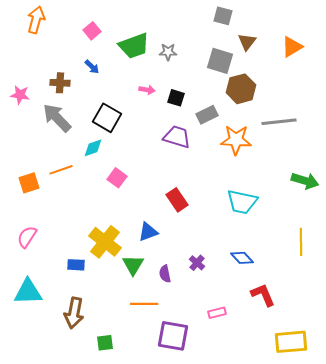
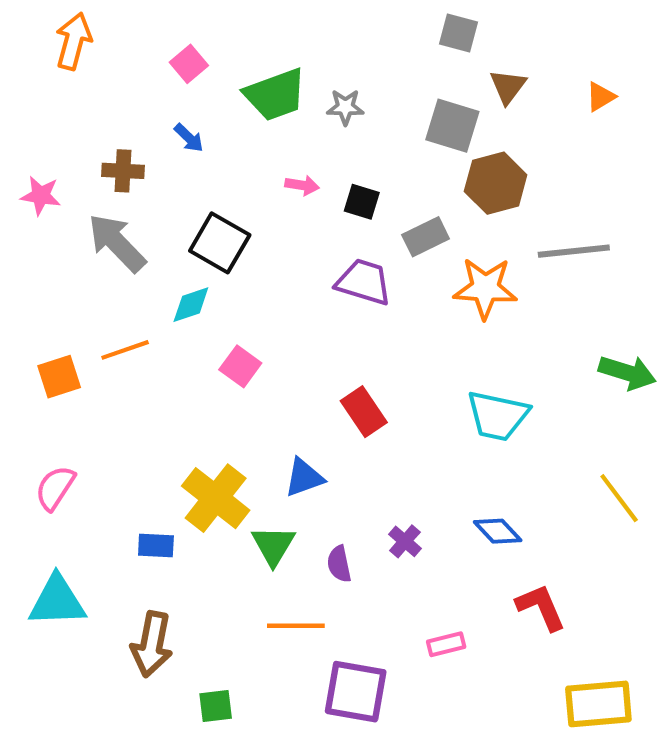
orange triangle: (292, 47) -> (601, 97), size x0.7
yellow line: (301, 242) -> (619, 498), turned -36

